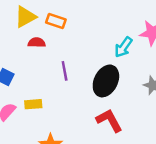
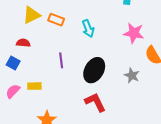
red semicircle: (37, 43) -> (23, 43), moved
cyan arrow: (123, 47) -> (88, 29), moved, turned -60

